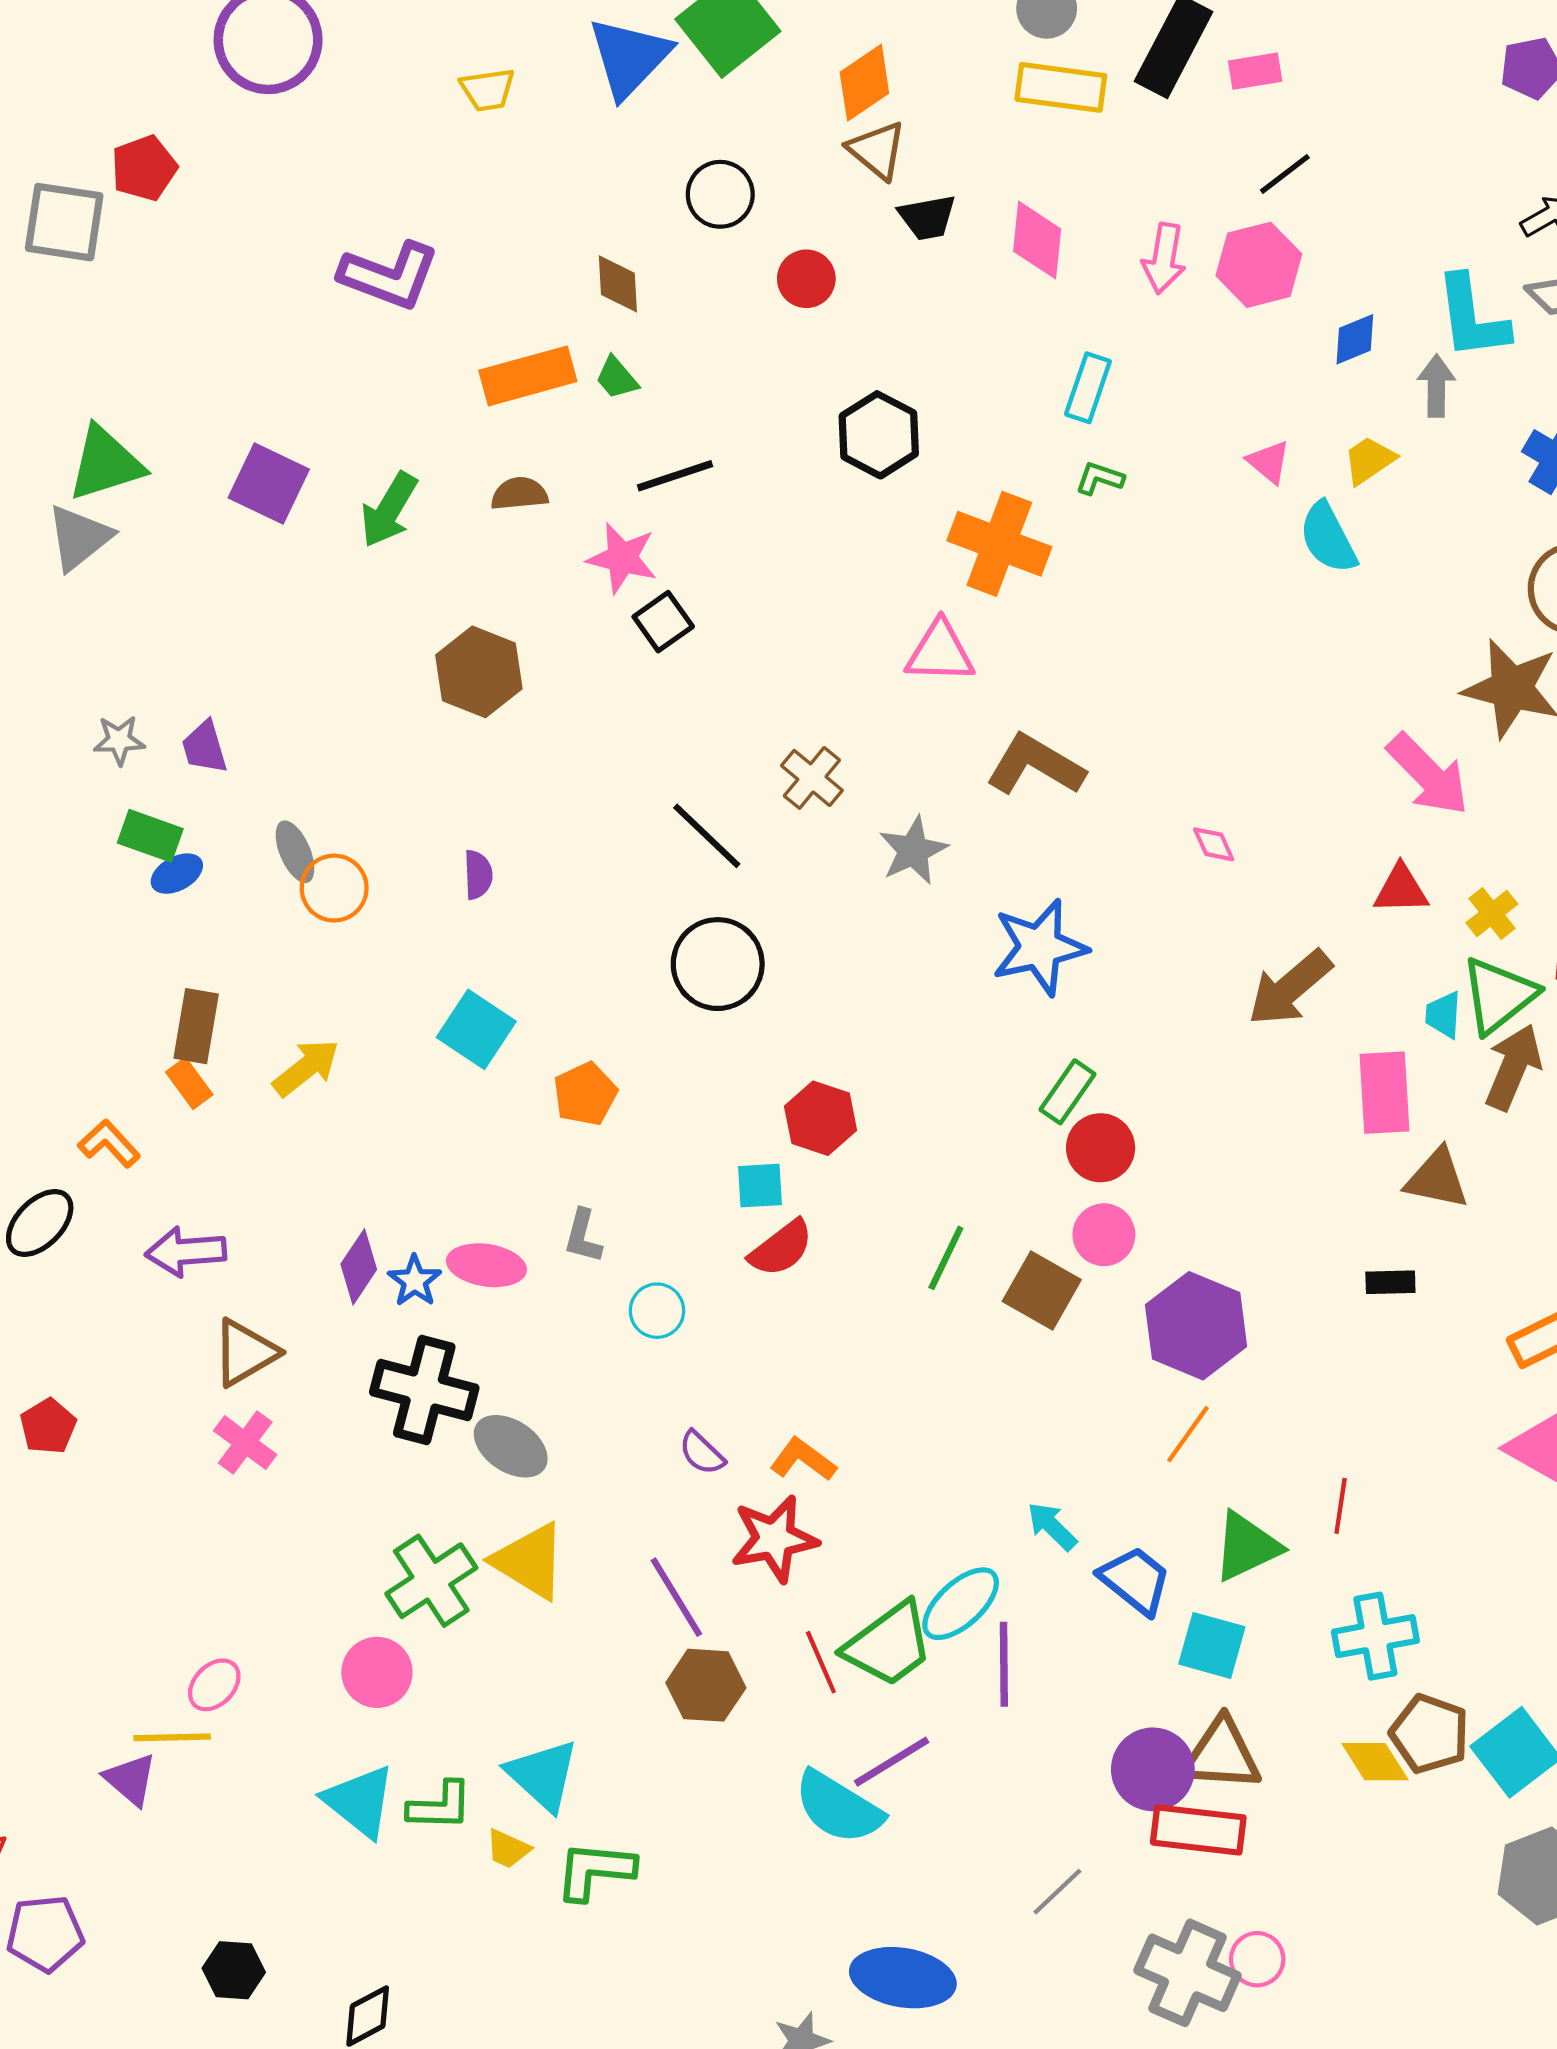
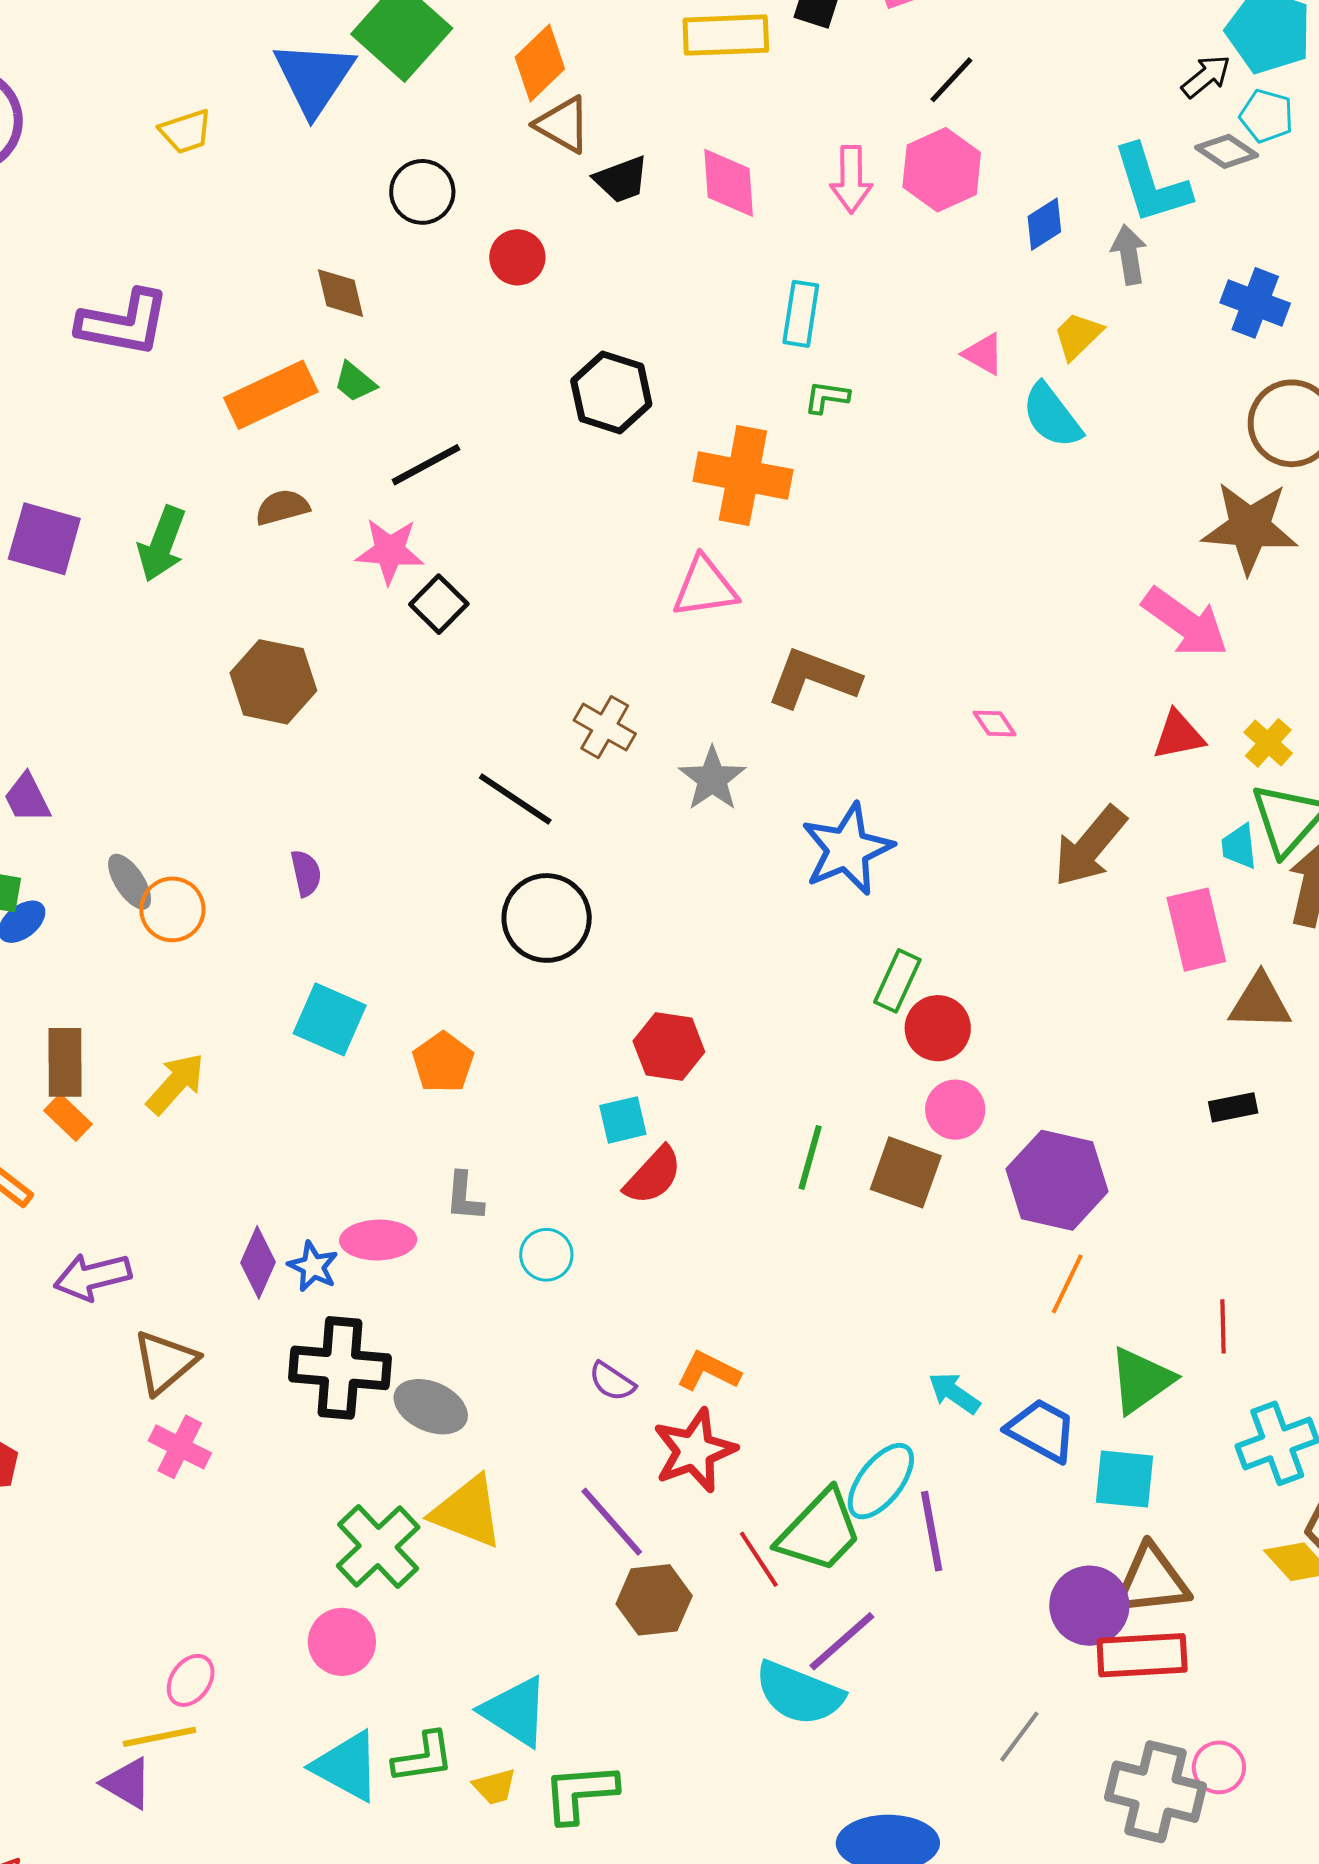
yellow trapezoid: (508, 1849) -> (495, 1787), turned -30

